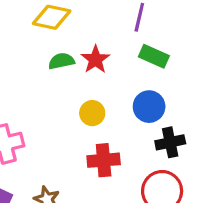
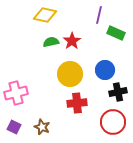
green rectangle: (154, 56) -> (116, 33), moved
yellow circle: (92, 113) -> (70, 74), size x1.6

